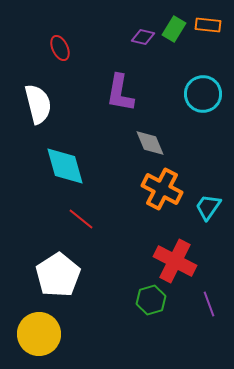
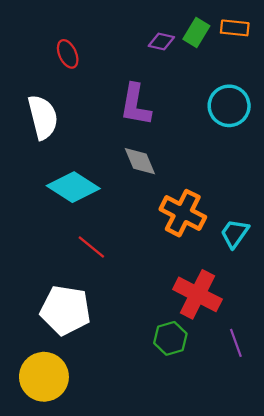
gray diamond: (150, 143) -> (140, 161), moved
cyan diamond: (65, 166) -> (73, 187), turned -42
white pentagon: (58, 275) -> (65, 310), turned -30

